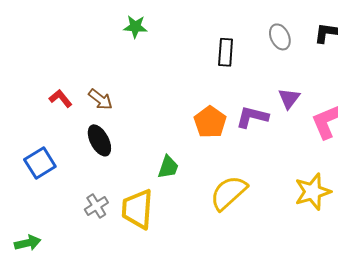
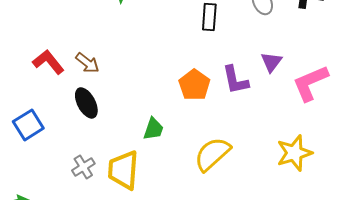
red L-shape: (60, 98) -> (48, 62), size x1.4
purple L-shape: (252, 117) -> (235, 80), turned -116

